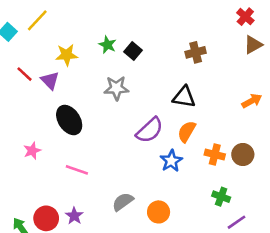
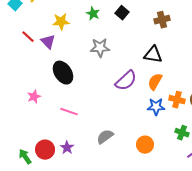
black square: (133, 51) -> (122, 13), moved
blue star: (171, 161) -> (156, 107), moved, turned 30
orange circle: (159, 212) -> (145, 145), moved

